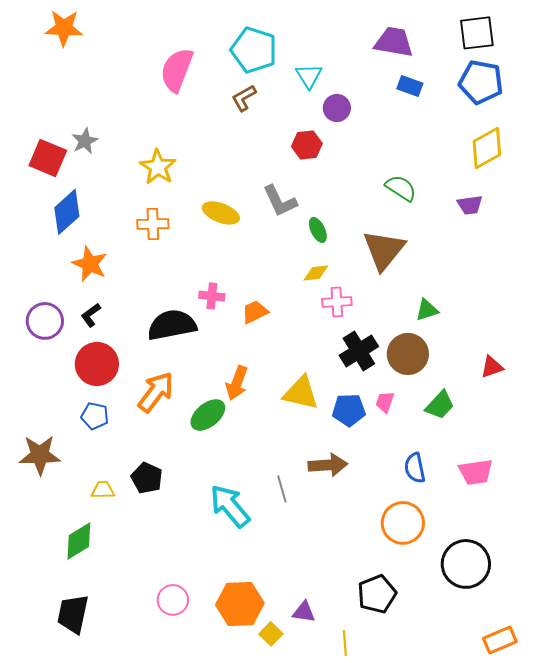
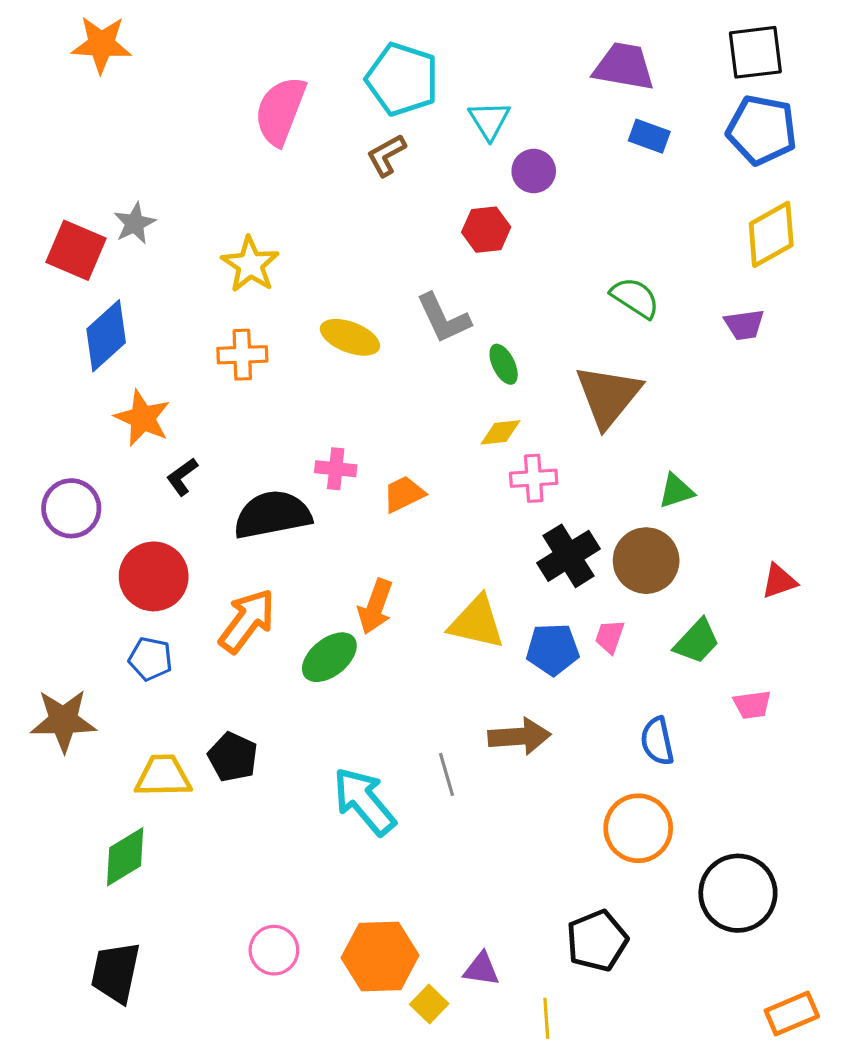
black L-shape: (91, 315) -> (182, 477), moved
pink trapezoid: (476, 472) -> (752, 705), moved, size x0.7
yellow trapezoid: (103, 490) -> (163, 776), size x1.5

